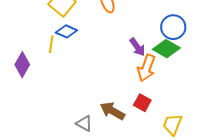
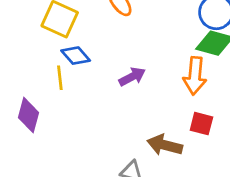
blue diamond: (66, 31) -> (76, 56), turned 40
purple arrow: (137, 47) -> (132, 77), moved, turned -66

